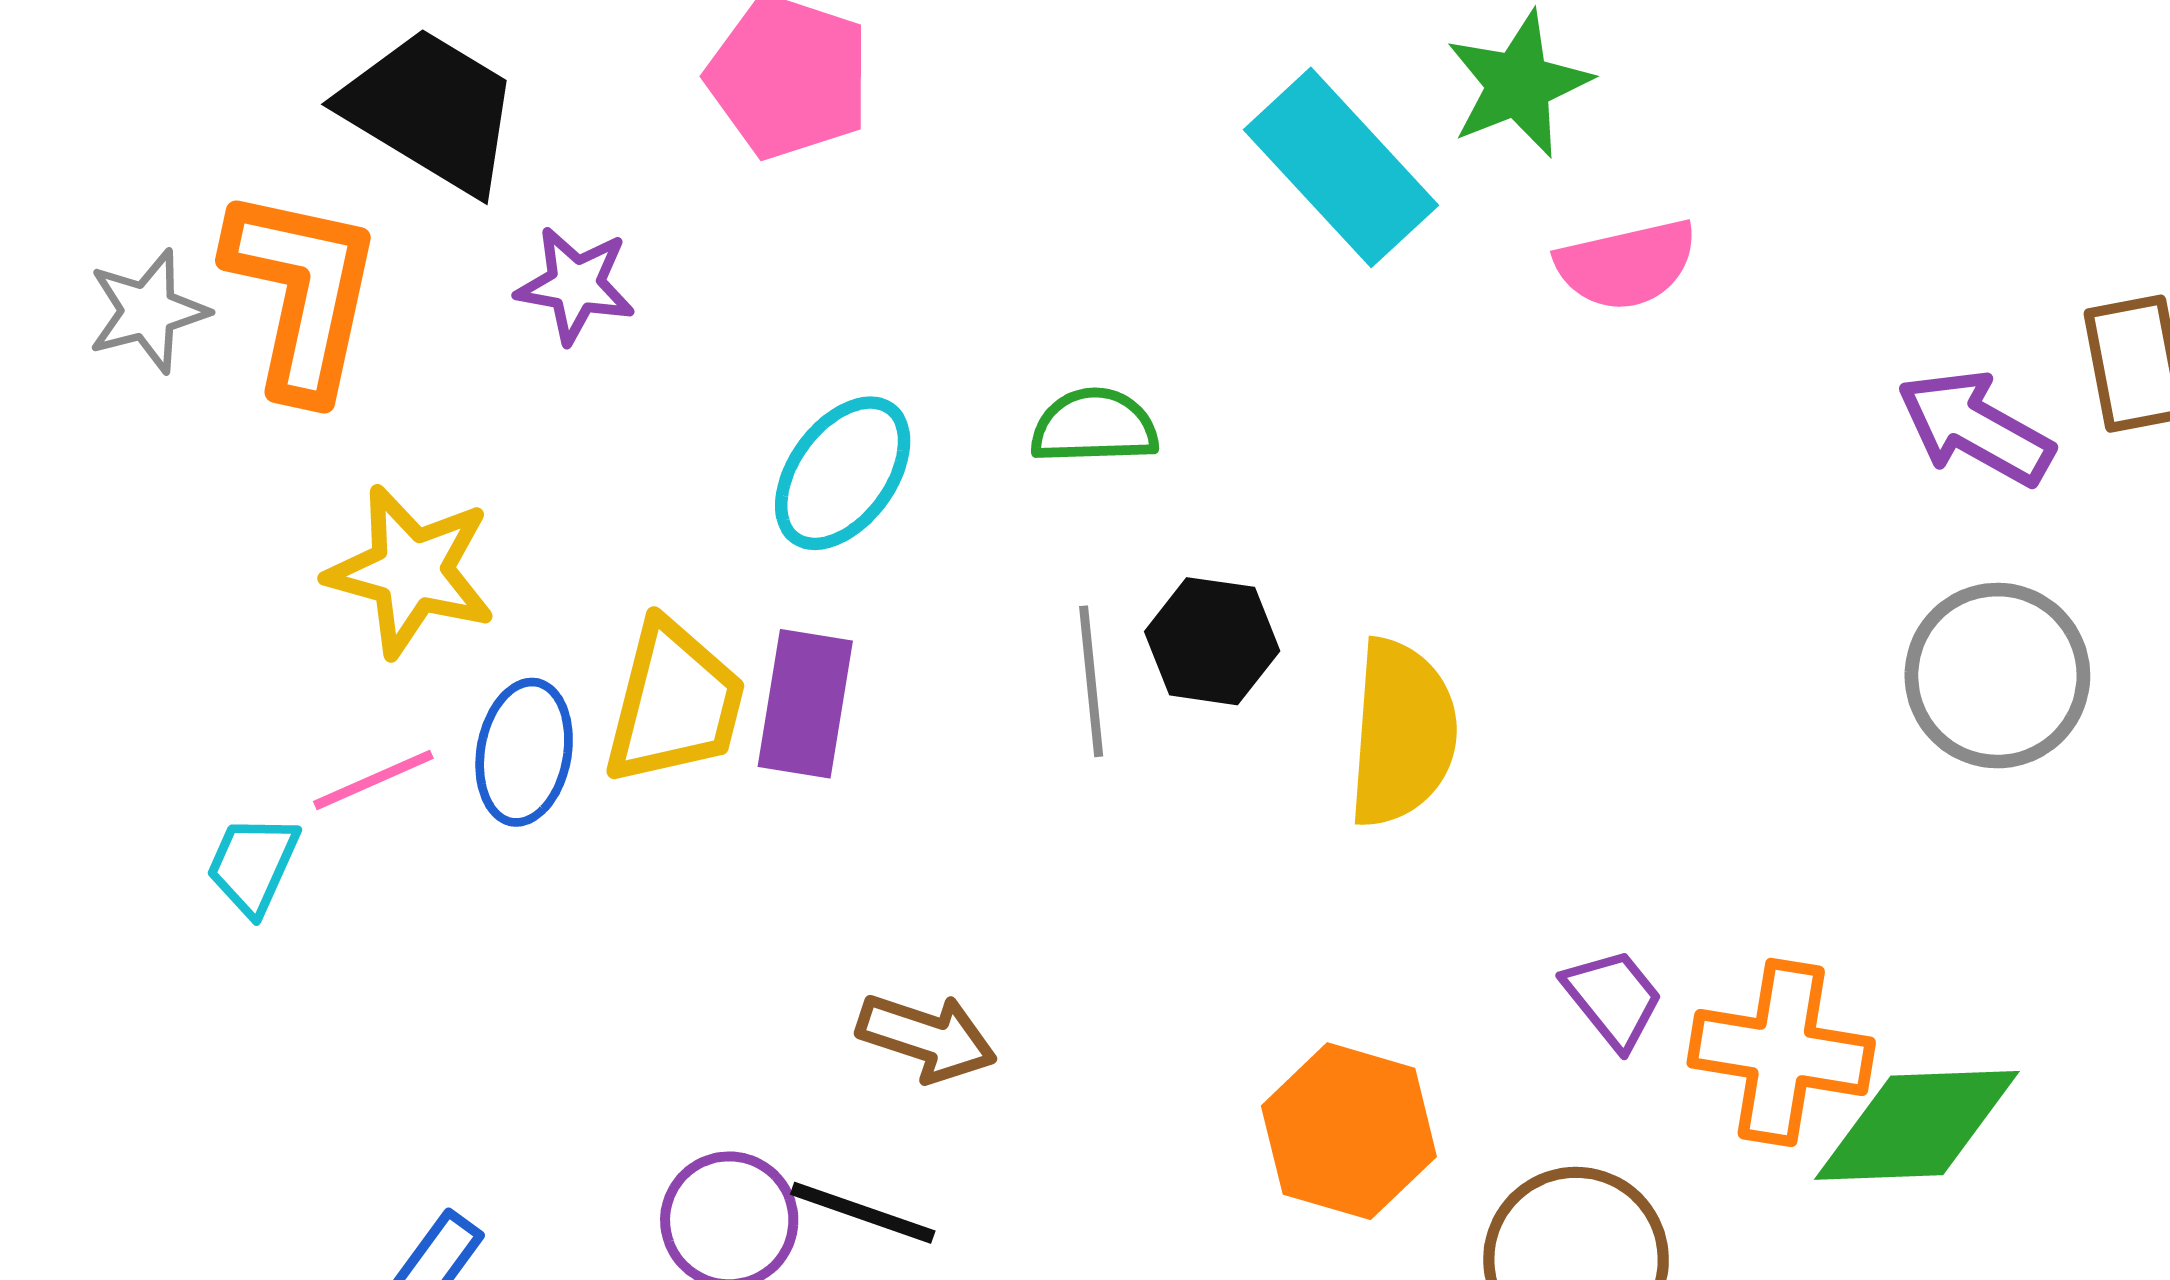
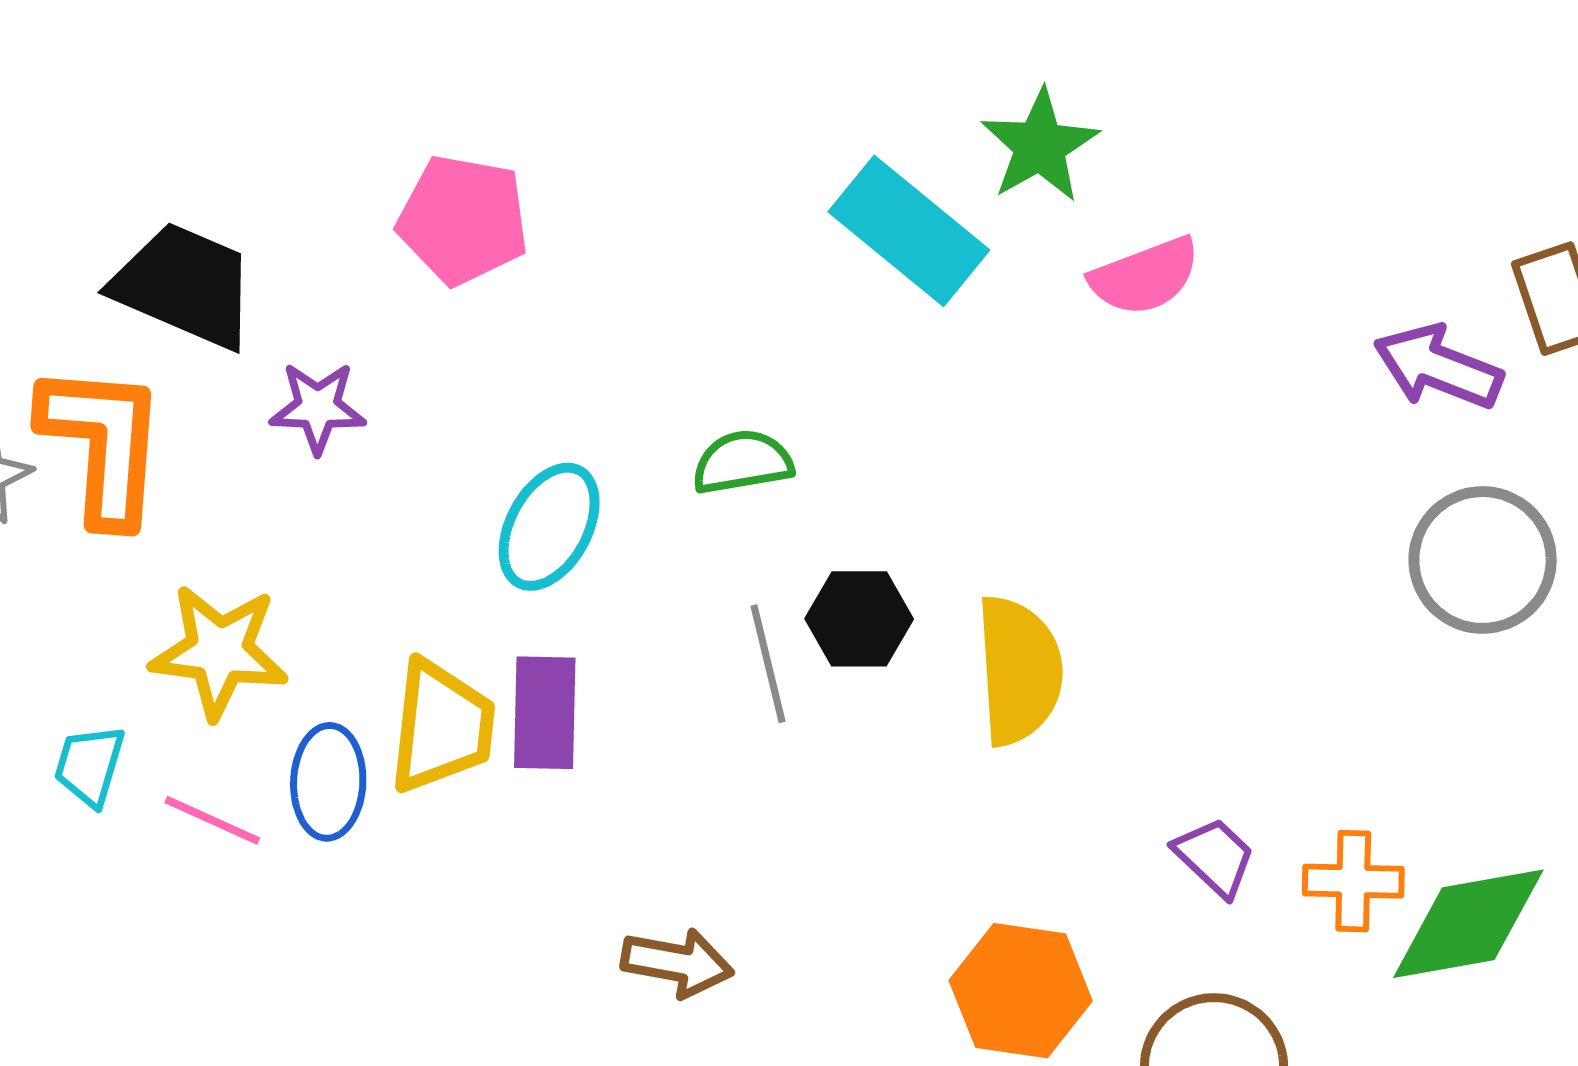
pink line: (373, 780) -> (212, 820), turned 56
cyan trapezoid: (253, 865) -> (90, 765), moved
orange cross: (1781, 1052) -> (1353, 881), size x0.7

